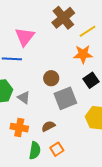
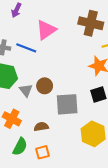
brown cross: (63, 18) -> (91, 23), turned 35
brown circle: (51, 78) -> (45, 86), moved

